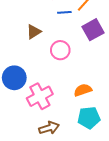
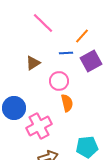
blue line: (64, 12) -> (66, 53), moved
orange semicircle: (83, 90) -> (67, 103), moved, turned 96

